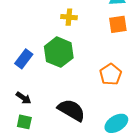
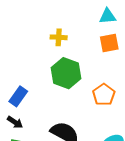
green hexagon: (59, 52) -> (66, 73), moved
blue rectangle: (24, 59) -> (18, 96), moved

